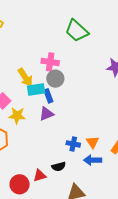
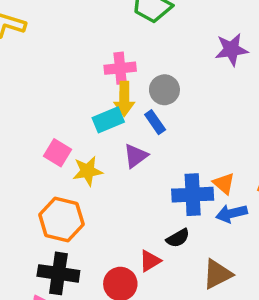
yellow arrow: (25, 77) -> (124, 99), moved, turned 48
gray circle: (55, 79) -> (164, 90), moved
blue rectangle: (48, 96) -> (155, 122), moved
blue cross: (73, 144) -> (193, 195), size x1.6

